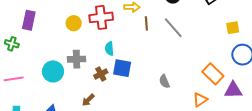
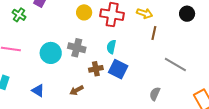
gray line: (173, 28) -> (175, 65), moved, turned -35
gray semicircle: (164, 81) -> (155, 94), turned 32

